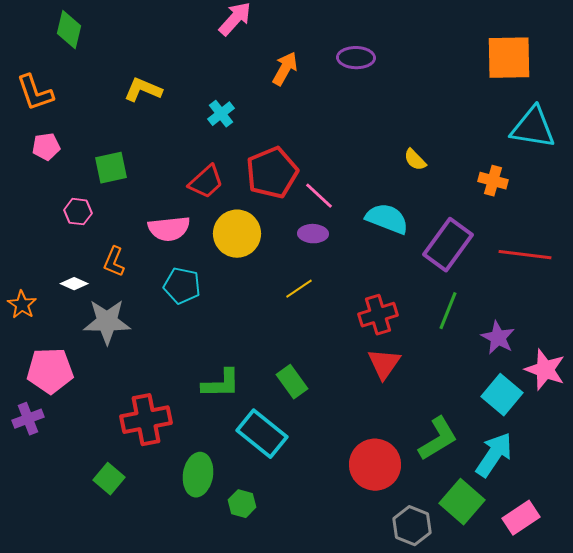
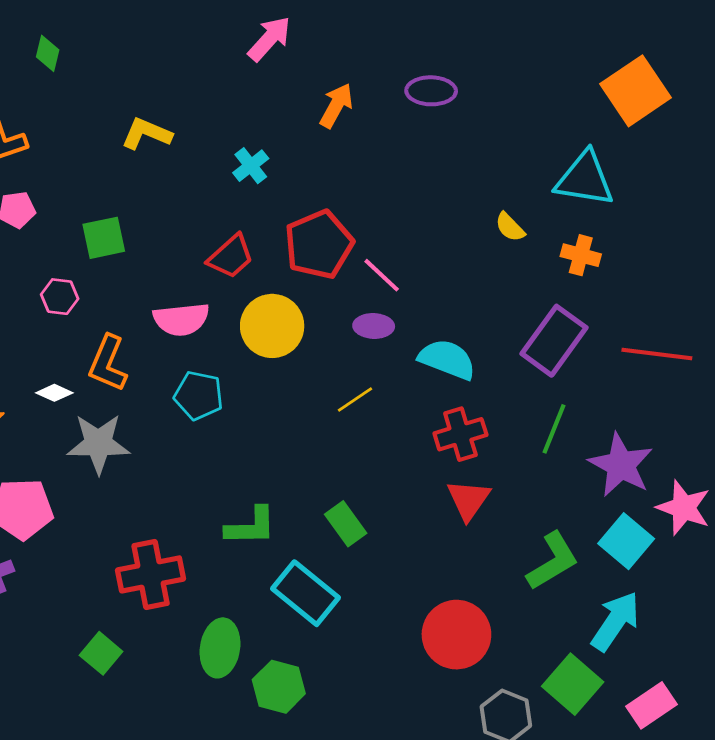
green diamond: (69, 30) -> (48, 53), size x0.7
orange square: (509, 58) -> (635, 91), turned -33
cyan triangle: (533, 128) -> (585, 179), moved
orange cross: (493, 181) -> (581, 255), moved
cyan semicircle: (387, 219) -> (447, 359), moved
orange L-shape: (114, 262) -> (108, 363), size x1.4
purple star: (498, 338) -> (621, 465), size x1.4
green L-shape: (438, 439) -> (553, 561), moved
green hexagon: (242, 504) -> (279, 687), size x1.4

